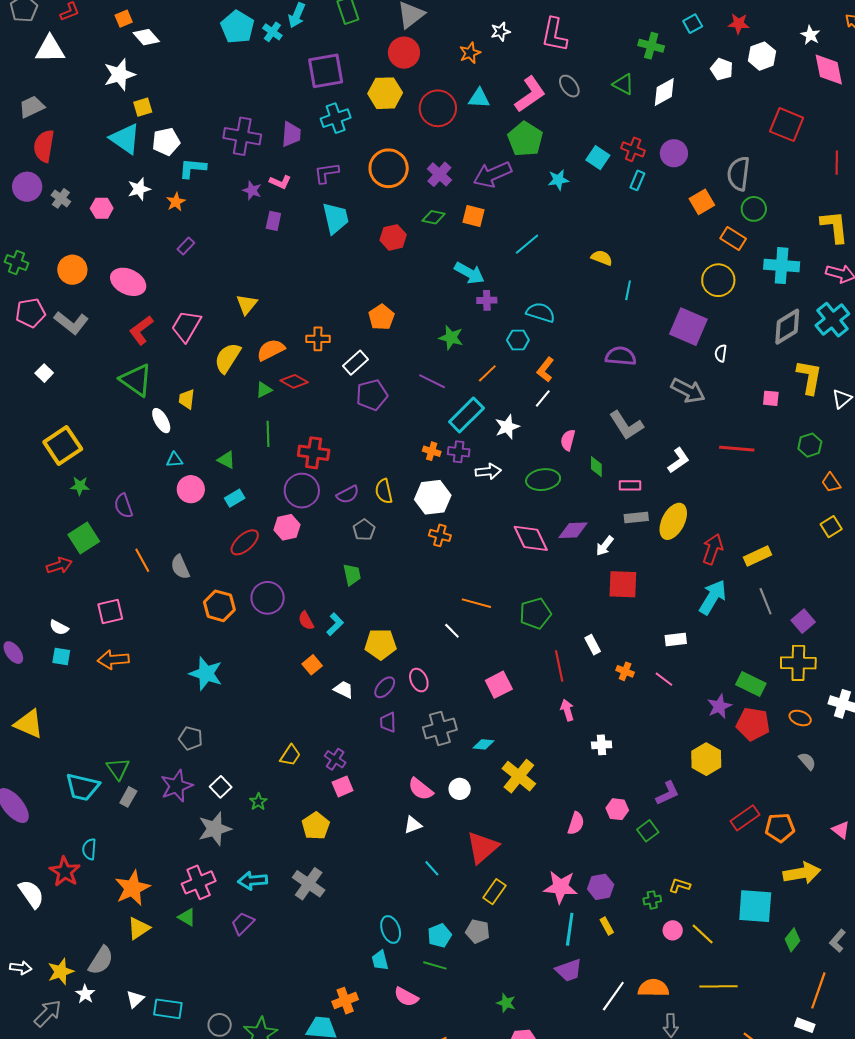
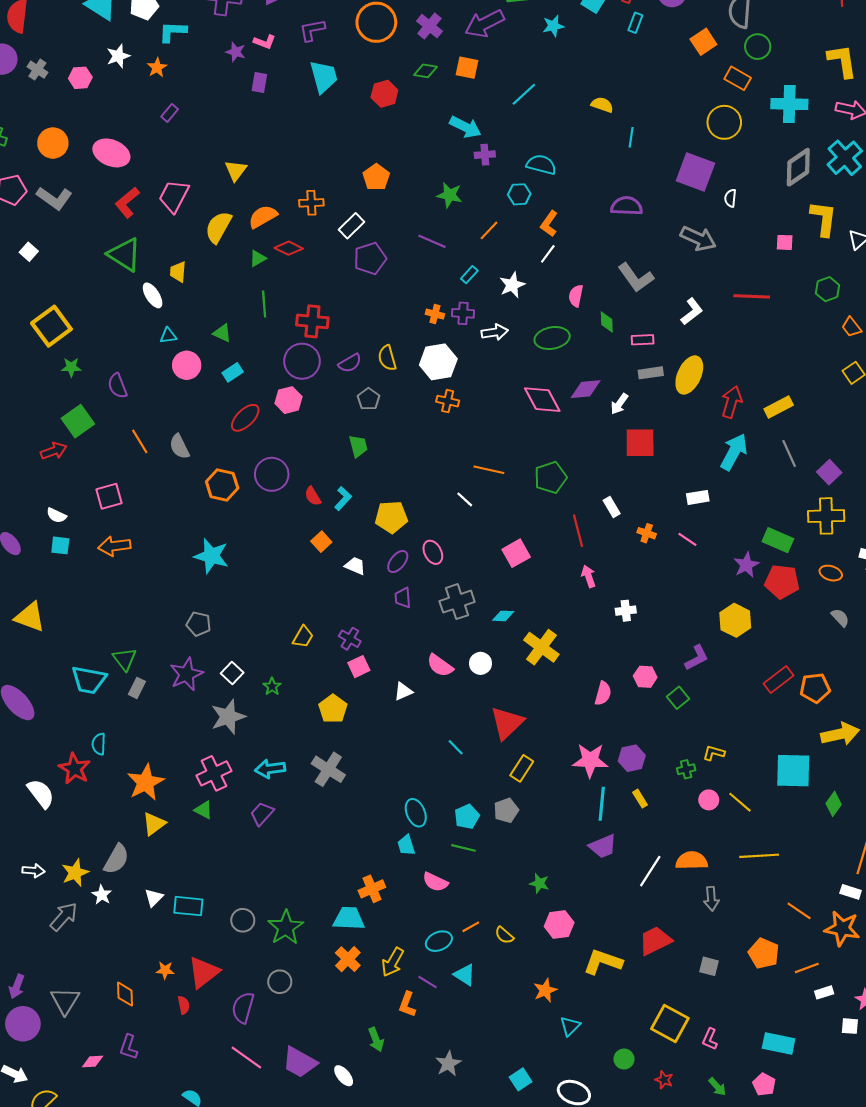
cyan rectangle: (466, 415) -> (469, 275), size x0.5
white triangle: (413, 825) -> (403, 691), moved
gray pentagon: (478, 931) -> (506, 810), turned -30

